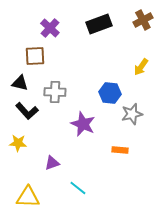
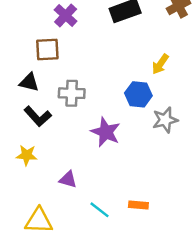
yellow arrow: (141, 67) -> (160, 64), moved
orange rectangle: (120, 150) -> (138, 205), moved
purple triangle: (52, 163) -> (68, 179), turned 35

